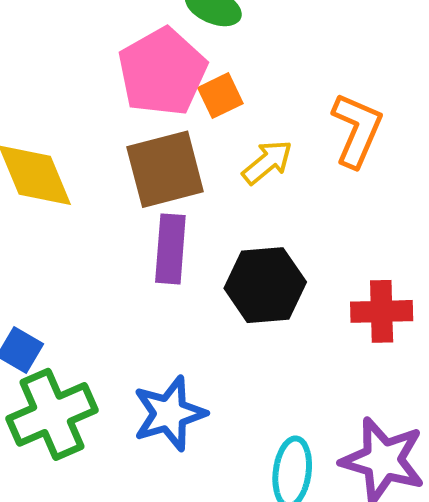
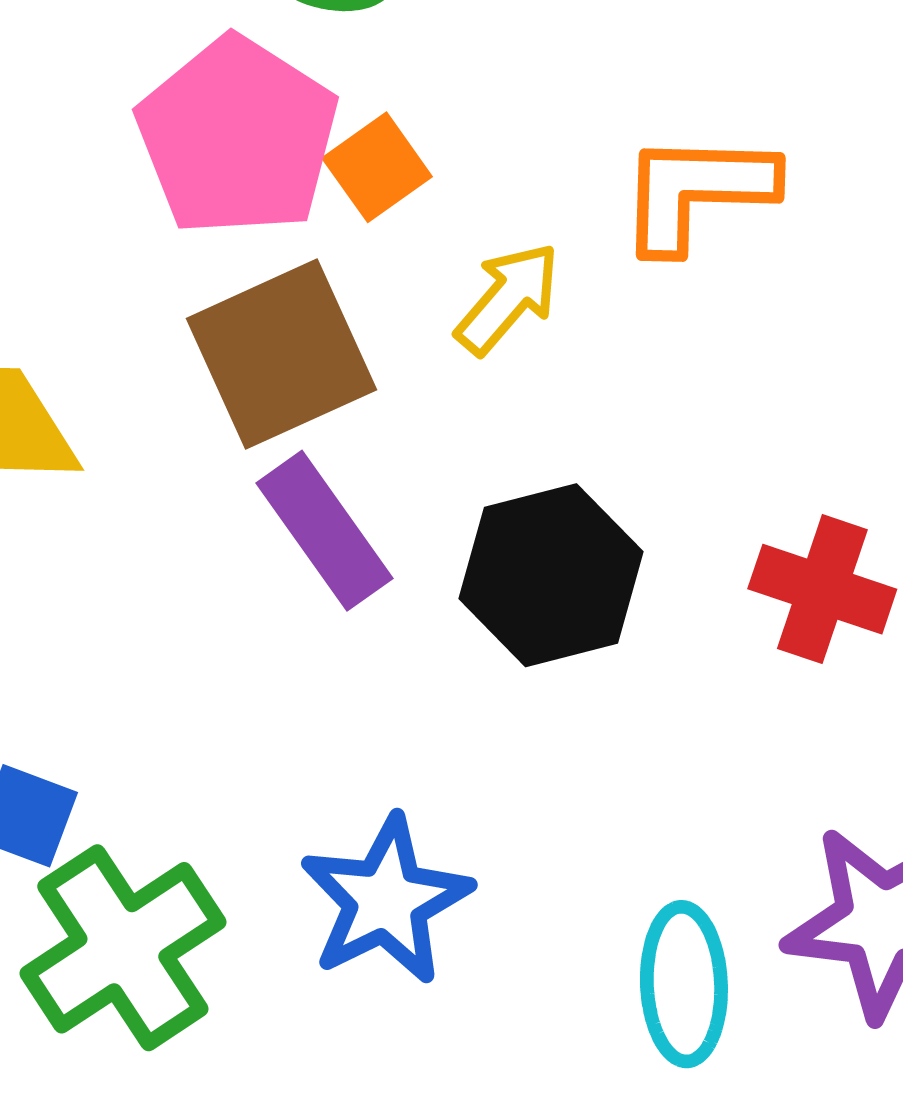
orange L-shape: (357, 130) -> (696, 191), turned -102
purple rectangle: (170, 249) -> (324, 531), turned -30
red cross: (382, 311) -> (822, 589), turned 30

